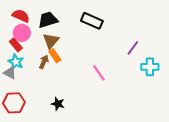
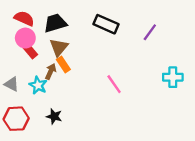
red rectangle: (16, 45) -> (30, 51), moved
purple line: (133, 48) -> (150, 32), moved
cyan star: (16, 62) -> (38, 85), moved
black star: (58, 104) -> (54, 116), moved

